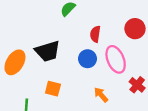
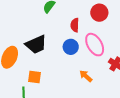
red circle: (135, 29) -> (99, 13), moved
orange square: (53, 89) -> (34, 77), moved

